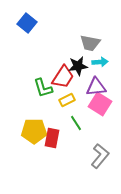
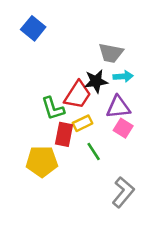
pink square: (100, 104) -> (123, 128), size x0.7
red rectangle: (52, 138) -> (64, 134), moved

